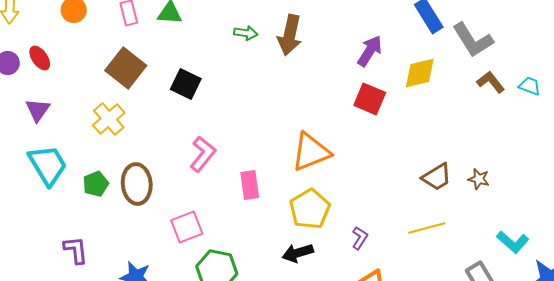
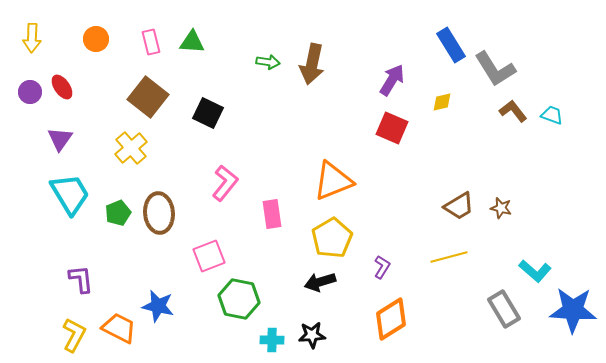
yellow diamond: (420, 73) -> (442, 102), size x0.6
purple L-shape: (76, 250) -> (81, 279), moved

